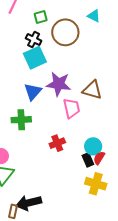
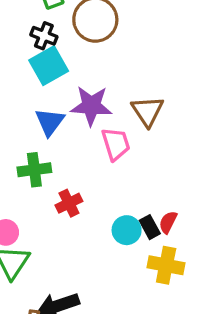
brown triangle: (92, 90) -> (147, 111), turned 45
red cross: (57, 143) -> (69, 203), moved
cyan circle: (93, 146) -> (127, 230), moved

